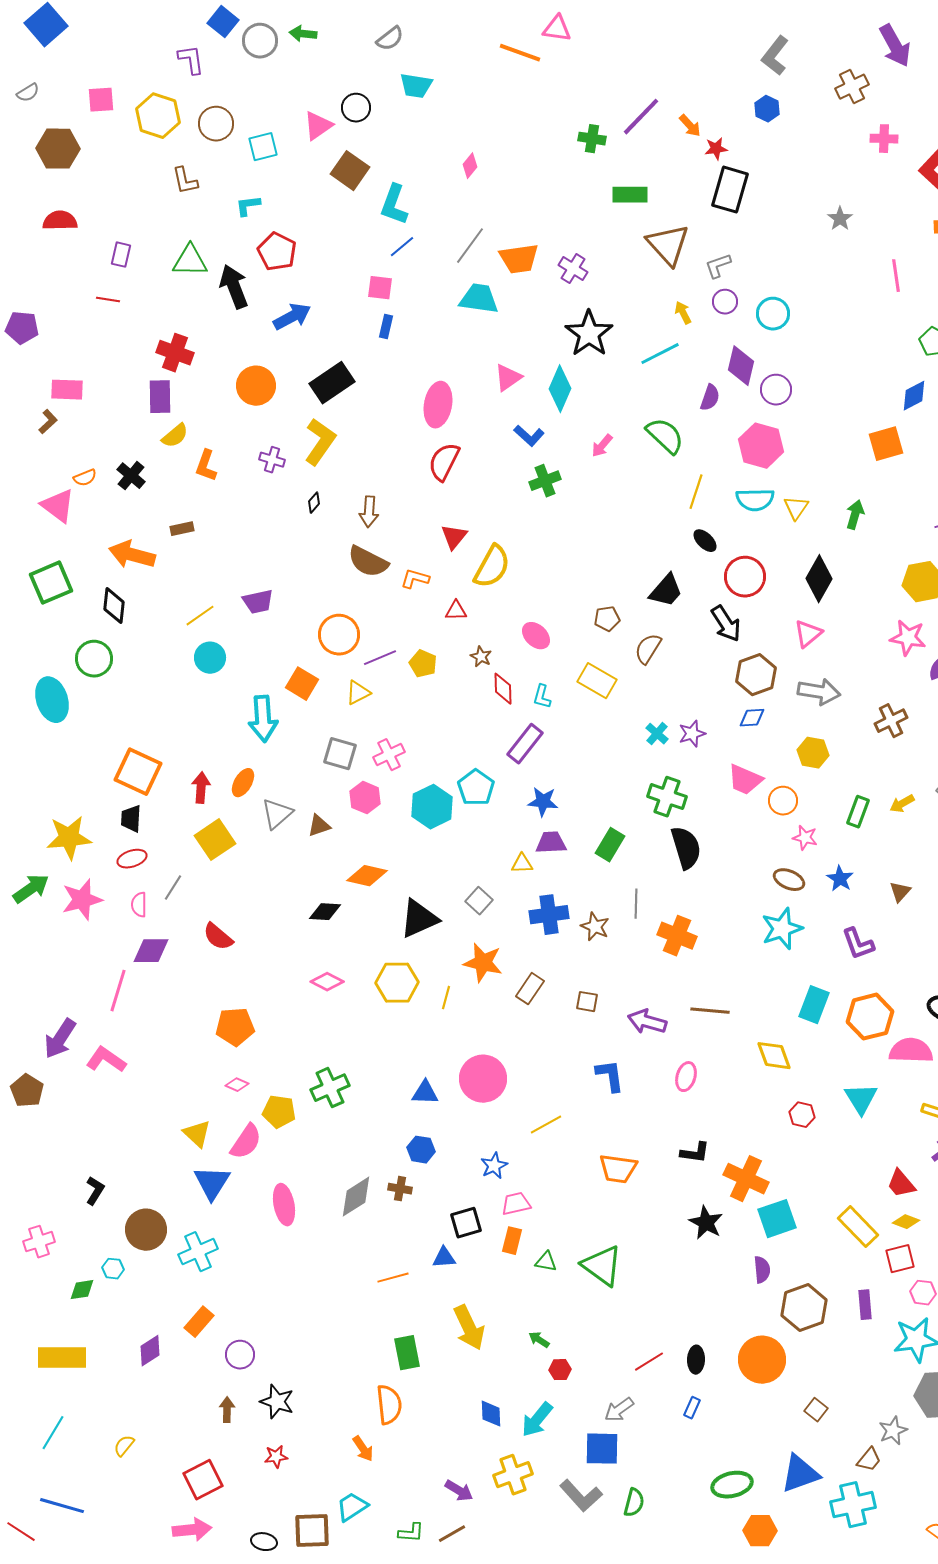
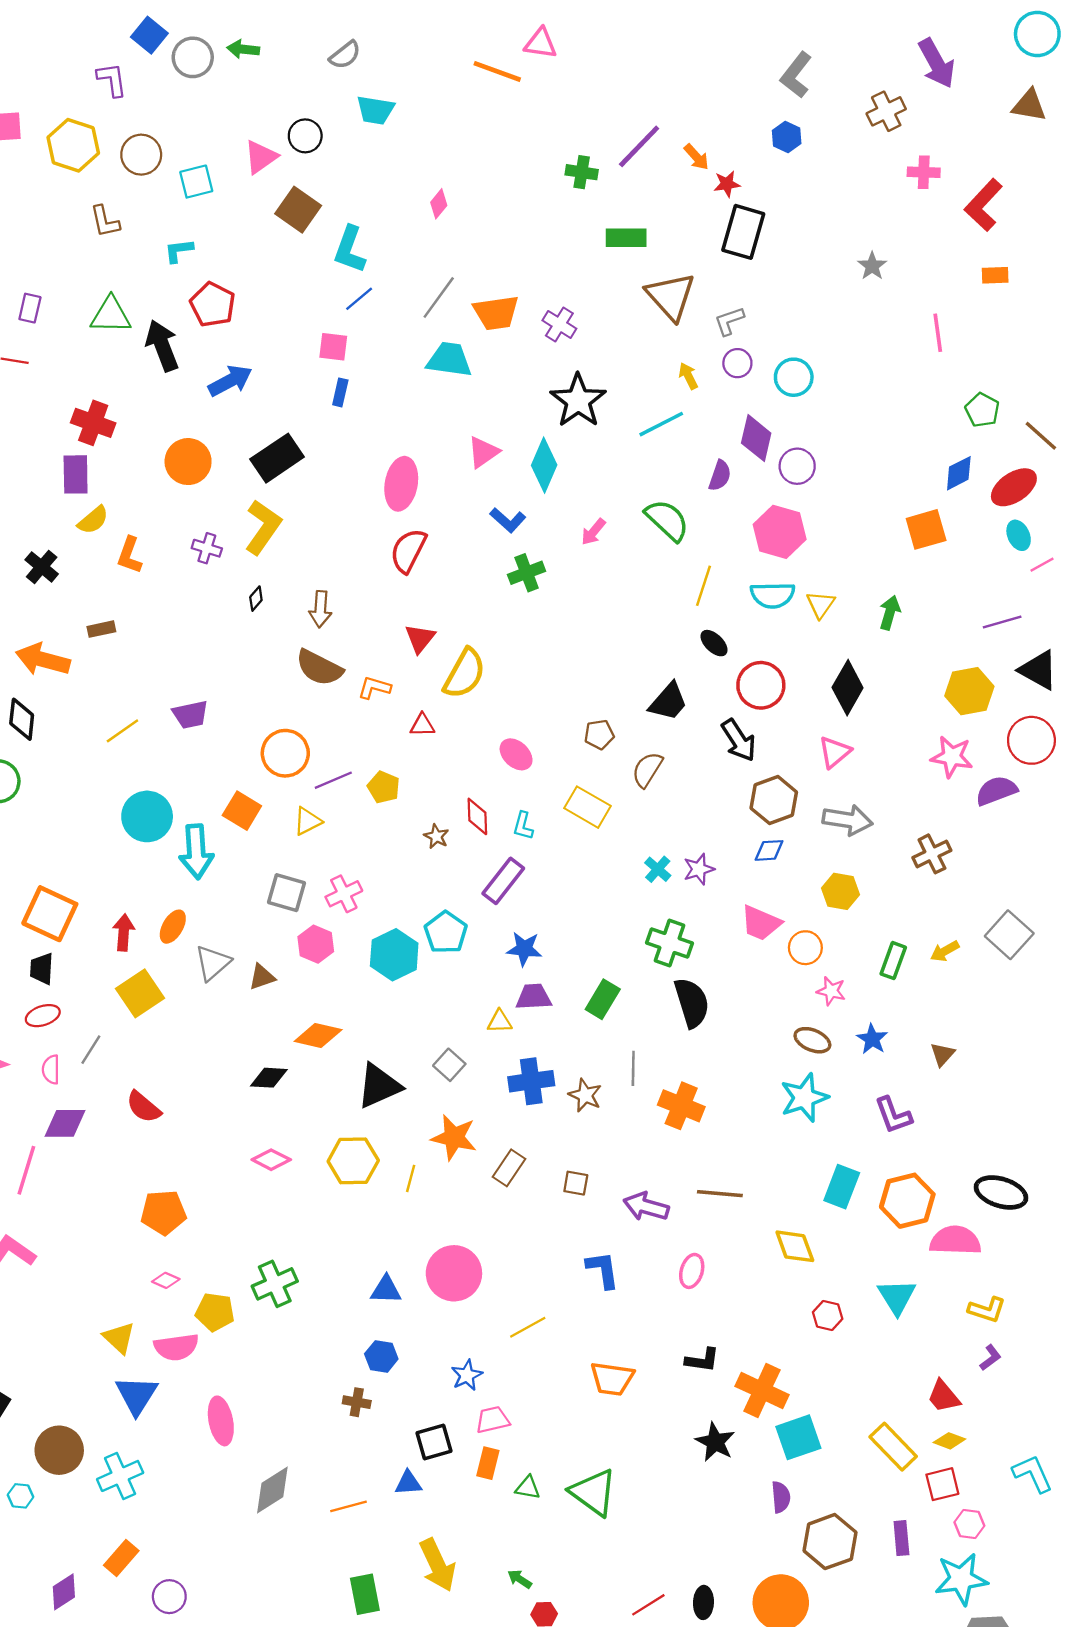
brown star: (481, 657) -> (436, 836), moved
cyan circle: (210, 658) -> (147, 816), moved, size x1.4
pink semicircle: (246, 1142) -> (176, 1347), turned 48
gray diamond: (356, 1197) -> (272, 1490), moved

